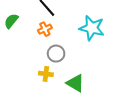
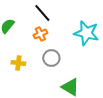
yellow cross: (46, 74) -> (18, 63), moved

